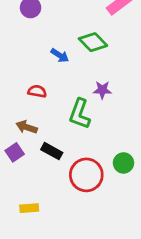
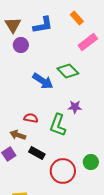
blue arrow: (60, 55) -> (43, 81), size x1.5
red semicircle: (37, 91) -> (31, 118), moved

